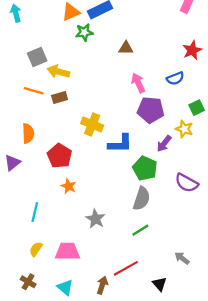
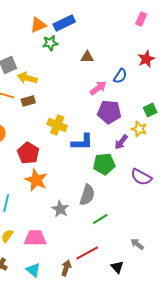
blue semicircle: (175, 78) -> (120, 76), moved, turned -35
pink arrow: (138, 83) -> (98, 88), turned 78
green pentagon: (145, 168) -> (104, 164), turned -30
orange star: (69, 186) -> (36, 180), size x1.6
gray semicircle: (142, 199) -> (87, 195), moved

